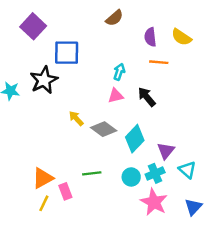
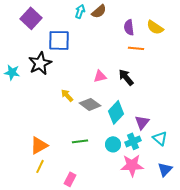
cyan arrow: (119, 72) -> (80, 11), moved
pink rectangle: (65, 191) -> (70, 179), moved, turned 48
pink star: (154, 202) -> (132, 165), turned -30

